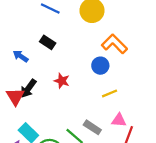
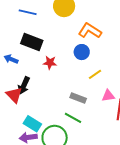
black rectangle: (48, 42) -> (32, 42), size x1.5
red star: (62, 81) -> (50, 63), moved
gray rectangle: (92, 127) -> (78, 98), moved

